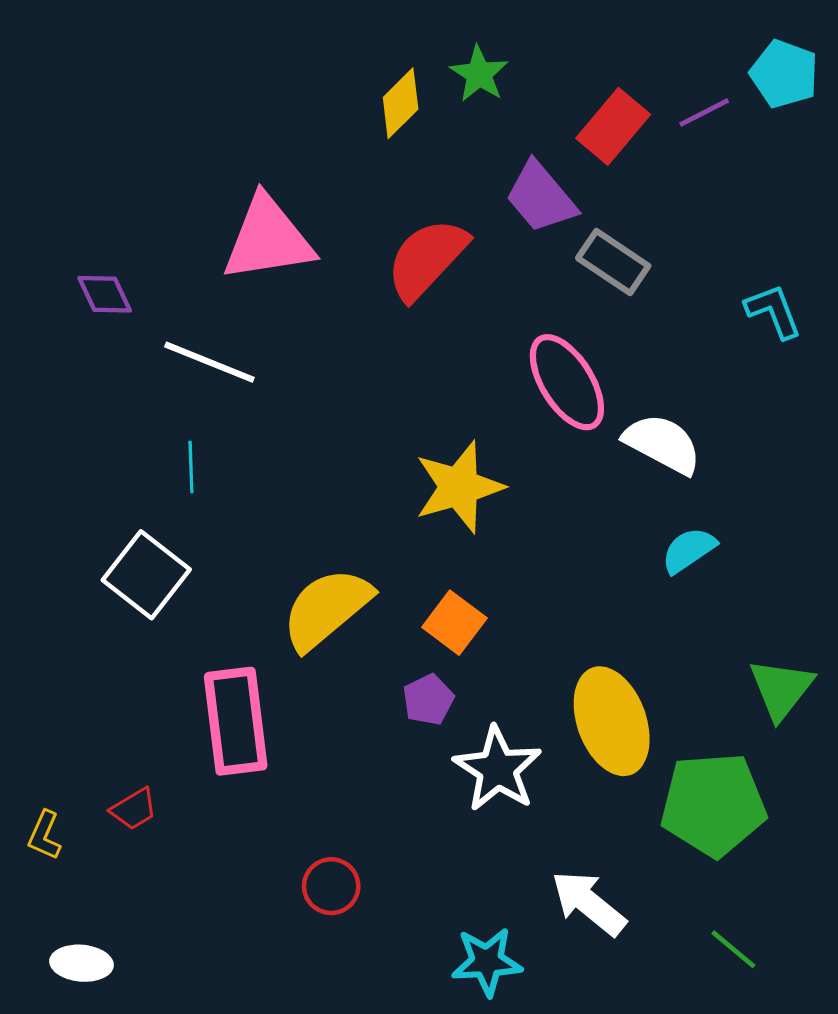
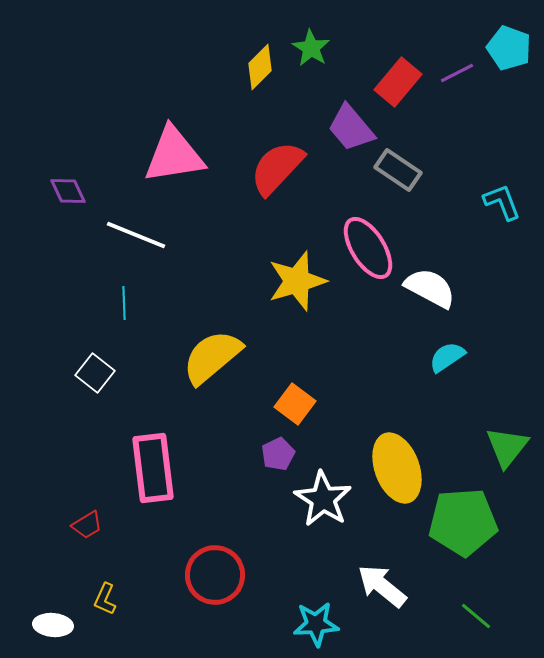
yellow star: (459, 487) -> (297, 281), moved
white square: (146, 575) -> (95, 373), size x0.7
yellow semicircle: (327, 609) -> (212, 357), moved
yellow L-shape: (45, 835) -> (105, 599), moved
red circle: (331, 886) -> (215, 575), size x1.6

